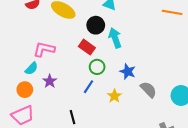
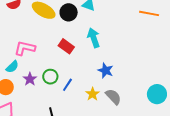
black circle: (96, 25) -> (69, 12), moved
green circle: (97, 67) -> (50, 77), moved
gray semicircle: (148, 90) -> (113, 97), moved

